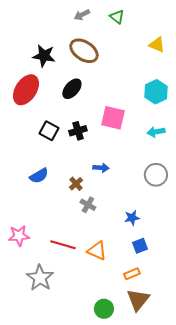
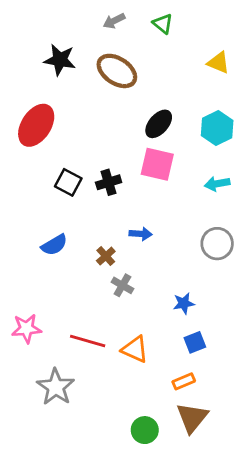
black star: (44, 56) -> (60, 60), moved
black ellipse: (72, 89) -> (159, 124), moved

